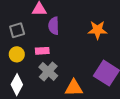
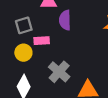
pink rectangle: (42, 51) -> (42, 41), moved

